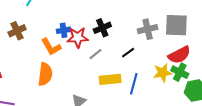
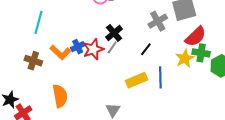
brown cross: (17, 31) -> (33, 61), turned -30
orange L-shape: (51, 47) -> (60, 52), moved
gray line: (96, 54) -> (112, 47), moved
orange semicircle: (45, 74) -> (60, 96), moved

